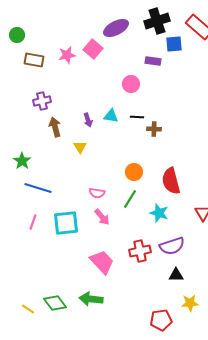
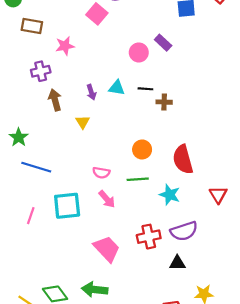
pink star: (67, 55) -> (65, 46), moved
purple rectangle: (153, 61) -> (163, 43), moved, turned 35
green line: (130, 199) -> (138, 179), turned 54
pink line: (33, 222) -> (31, 216), moved
black triangle: (176, 275) -> (177, 263), moved

